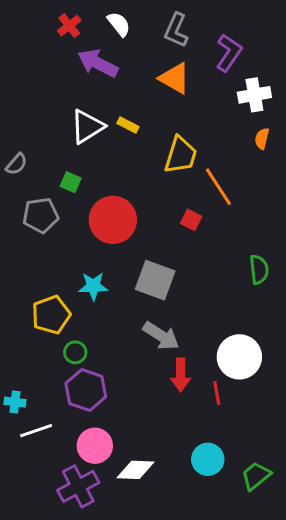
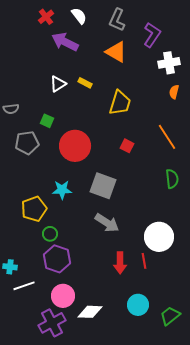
white triangle: (87, 126) -> (58, 84), size x0.7
gray semicircle: (17, 164) -> (11, 109), turned 42
orange line: (218, 187) -> (167, 137), moved
red arrow: (181, 375) -> (120, 263), moved

